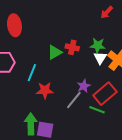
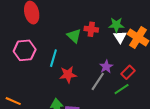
green triangle: (55, 52) -> (74, 36), turned -42
red rectangle: (105, 94) -> (128, 72), size x0.6
green line: (97, 110) -> (122, 89), turned -49

